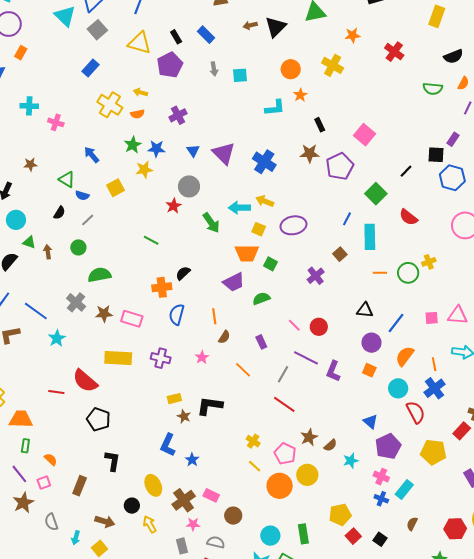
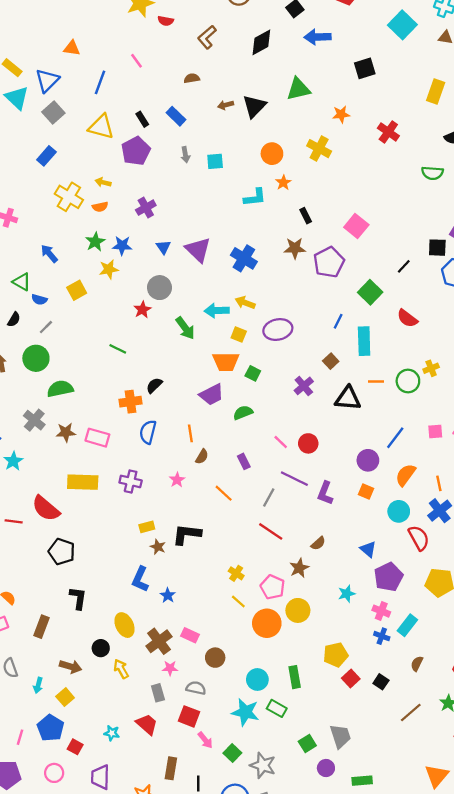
green circle: (78, 247) -> (36, 358), size x1.5
black triangle: (365, 310) -> (348, 398), moved, size x1.4
brown semicircle: (330, 445) -> (318, 543), moved

